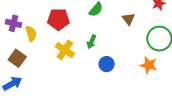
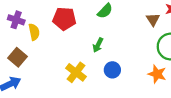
brown triangle: (128, 19) -> (153, 19), moved
yellow cross: (65, 50) -> (76, 72), moved

